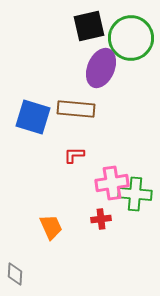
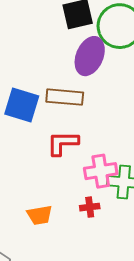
red L-shape: (74, 155) -> (63, 143), size x1.6
orange trapezoid: (51, 227) -> (40, 215), turned 104

